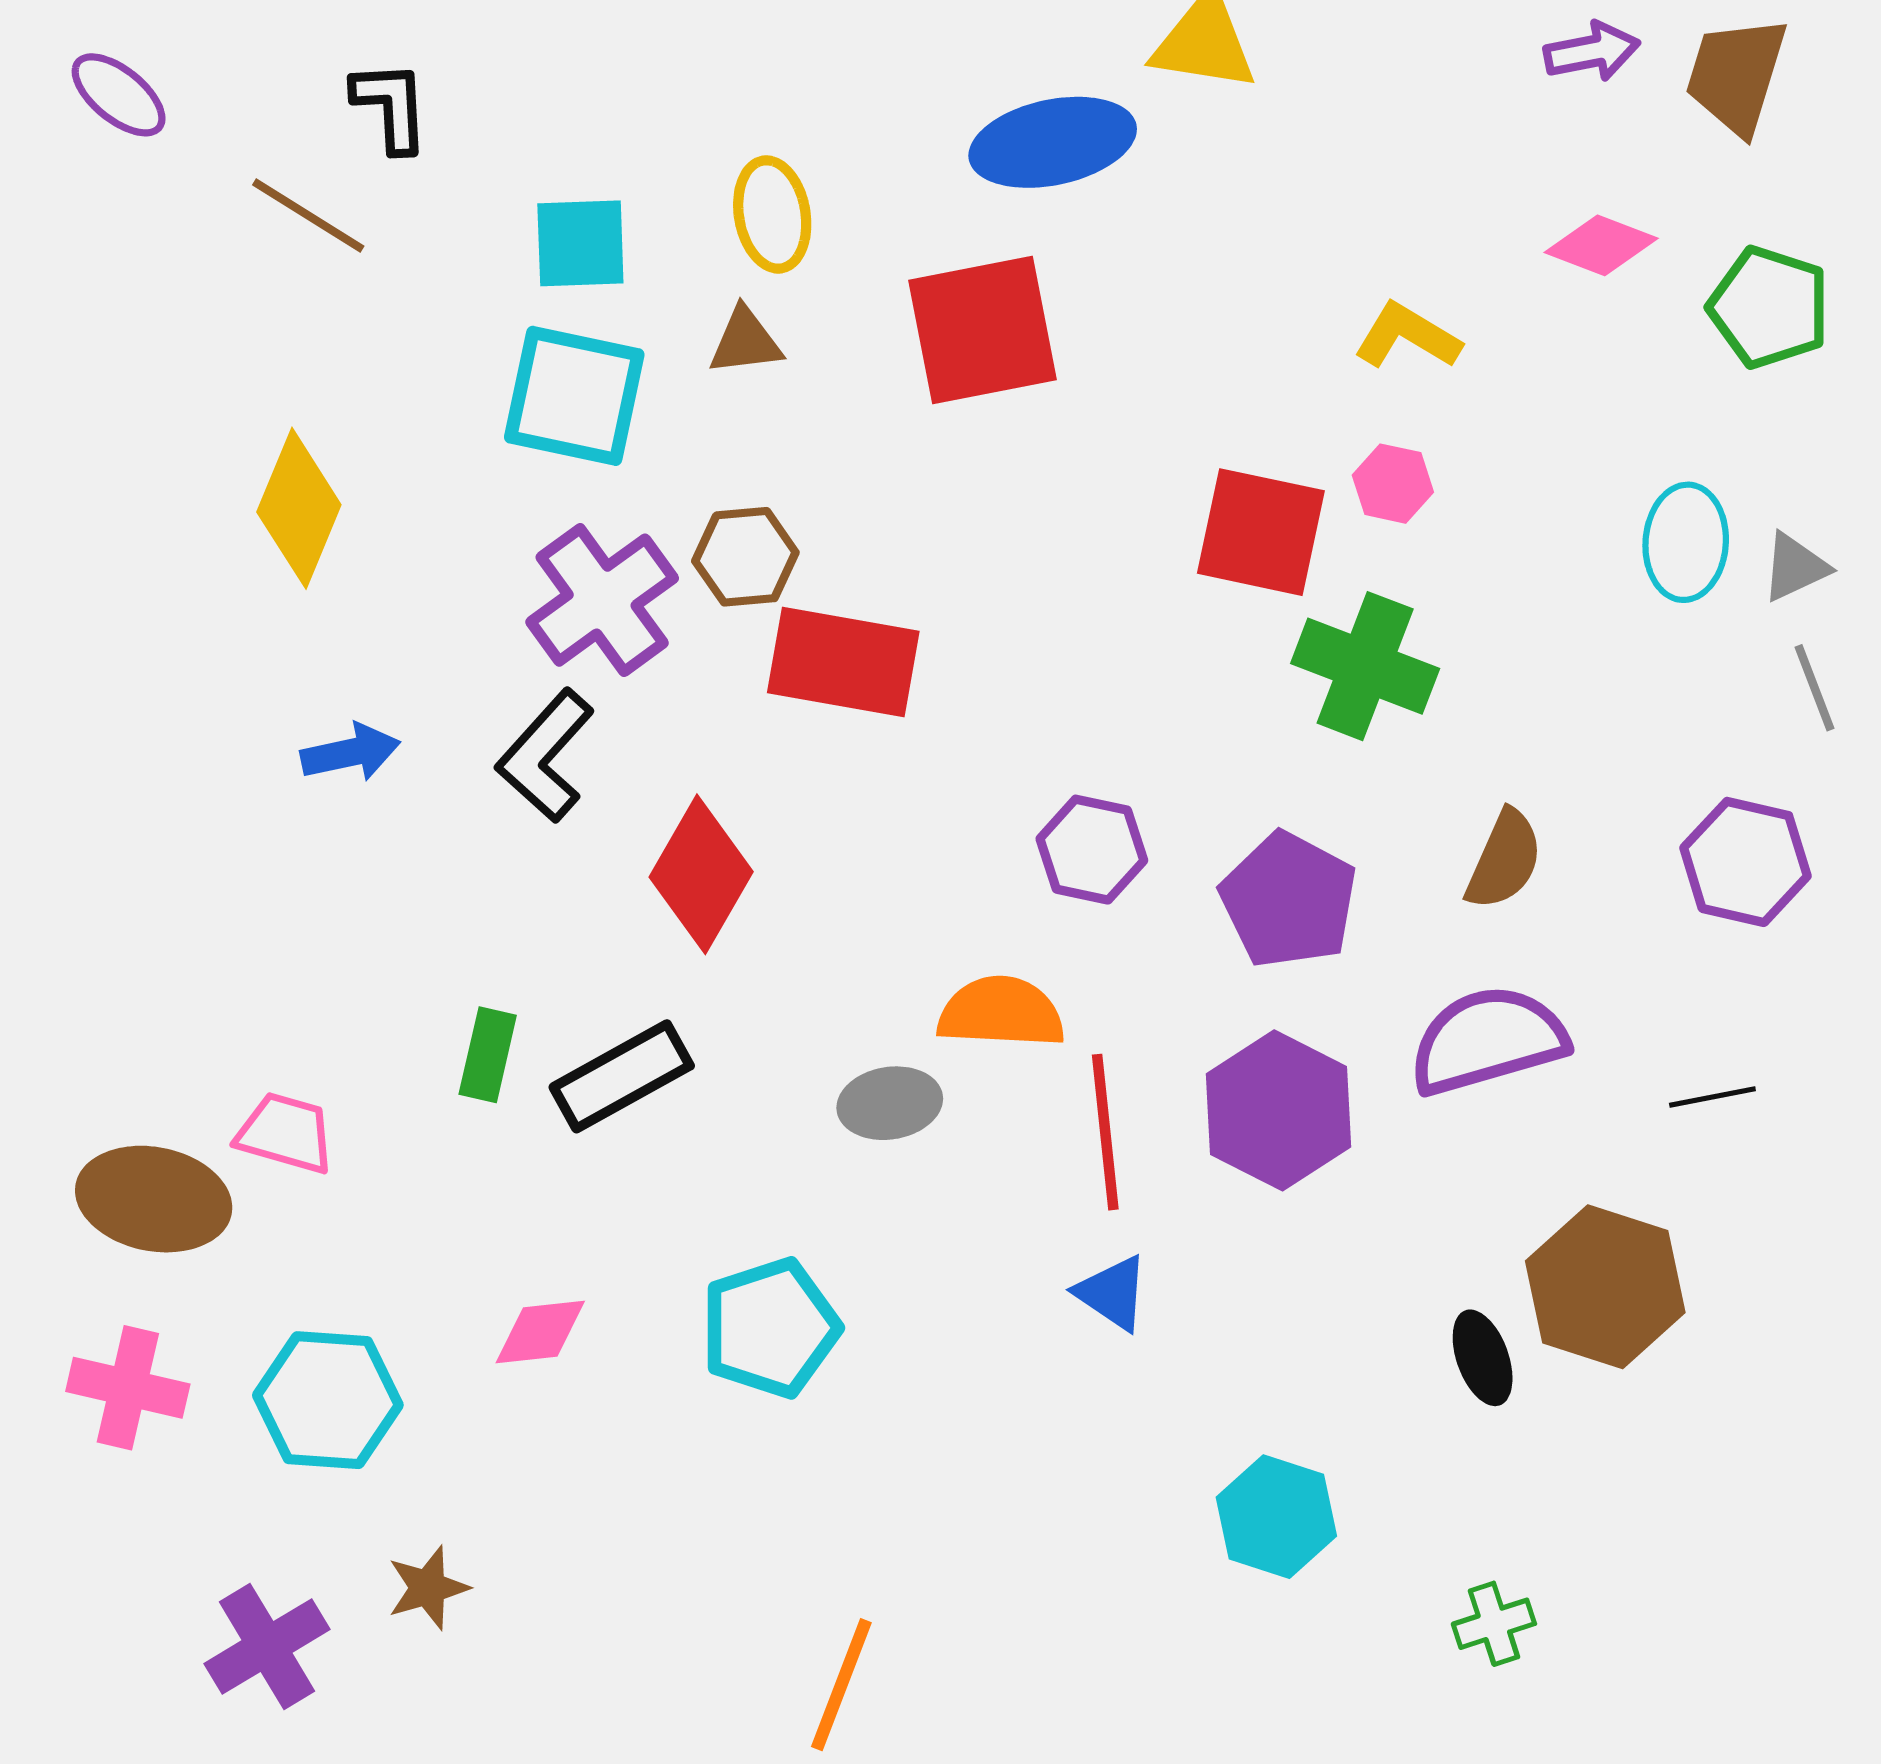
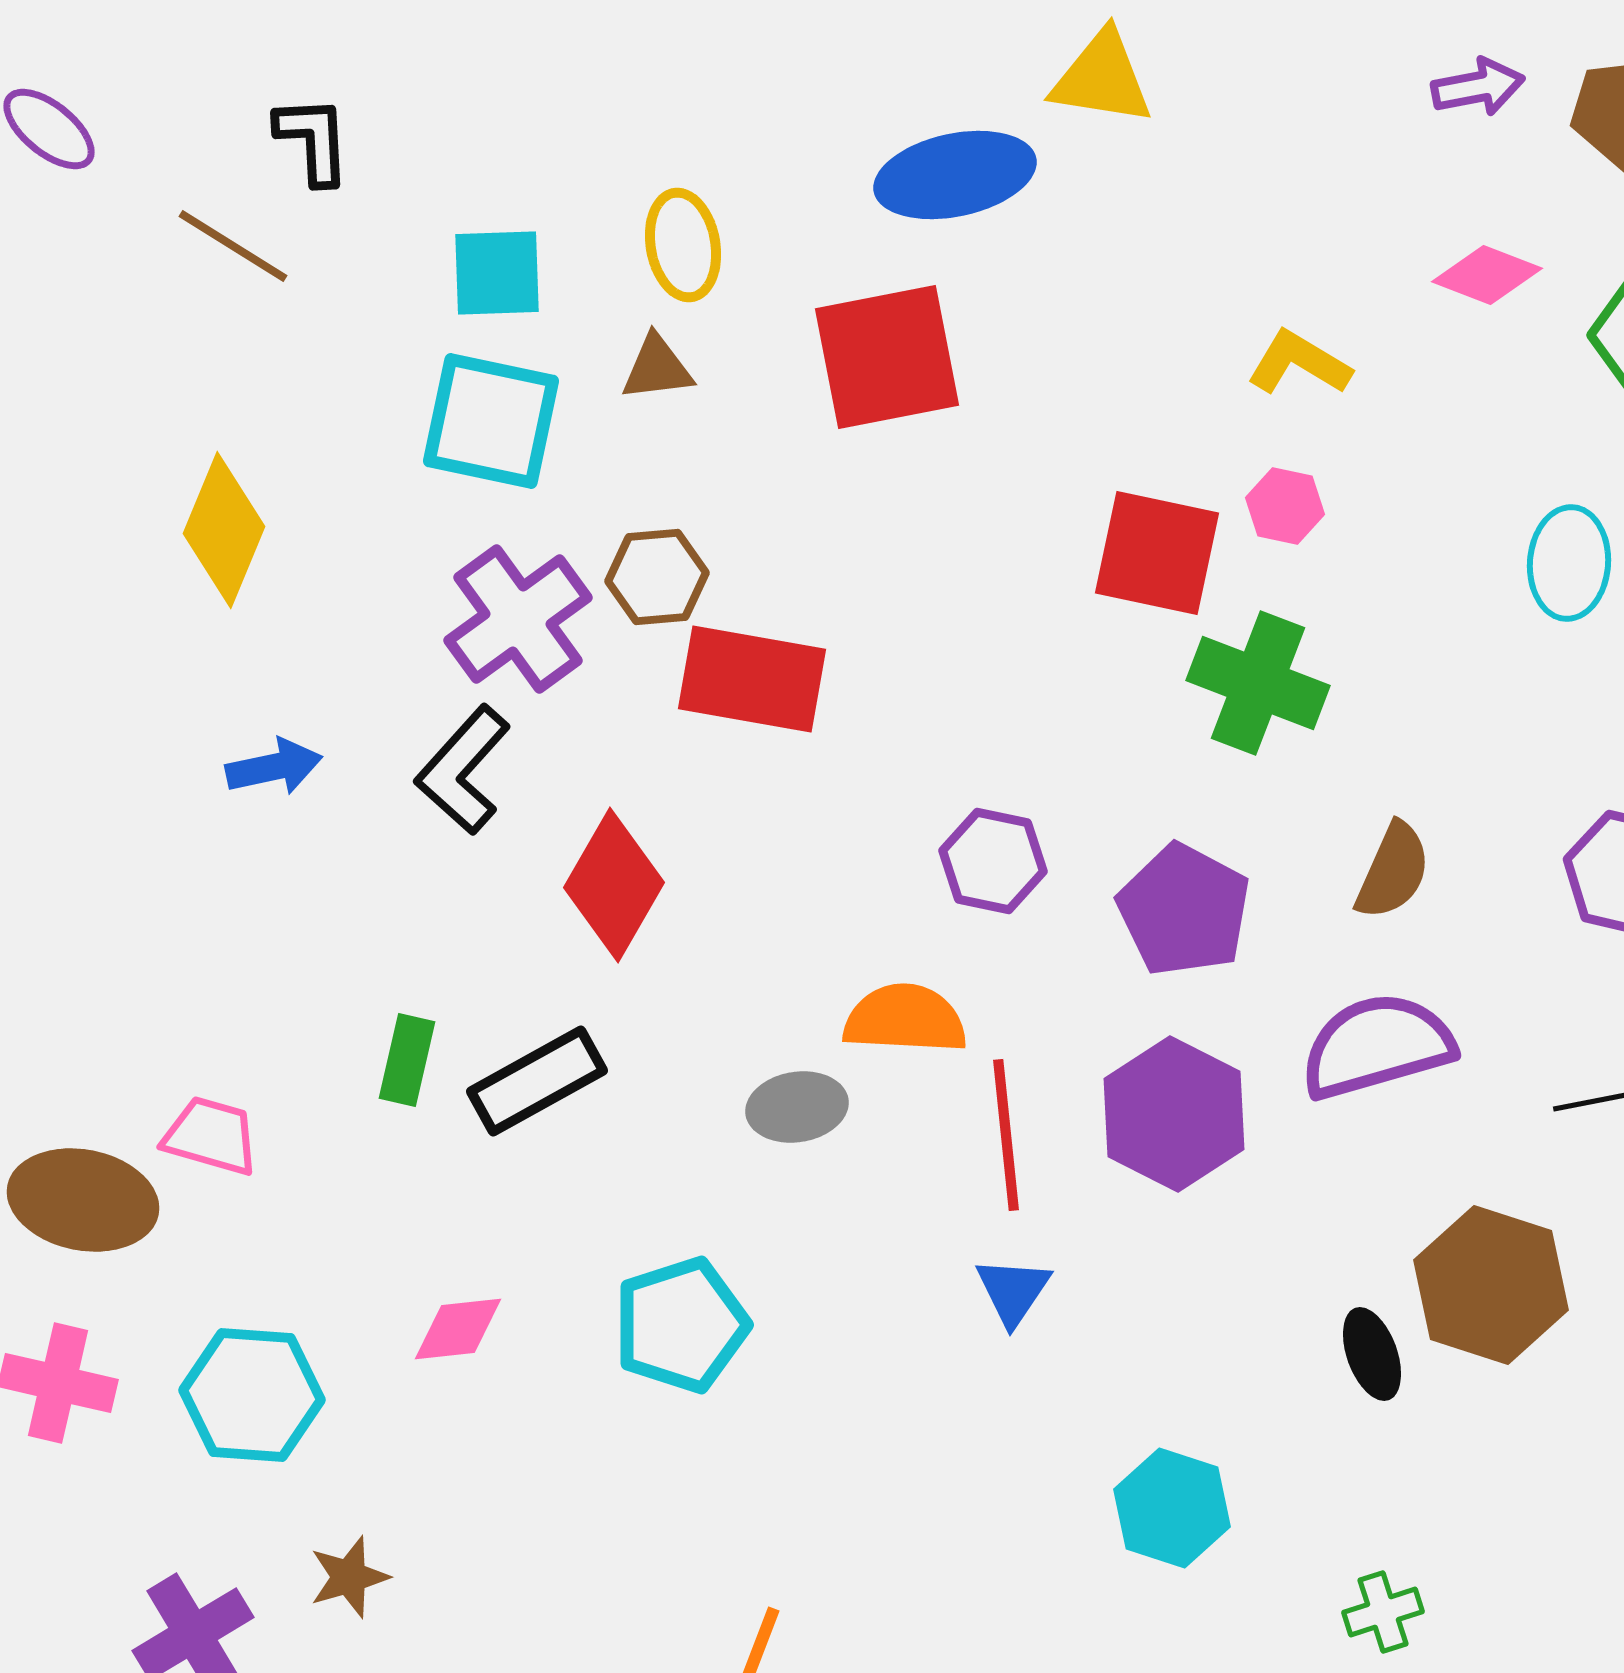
blue triangle: (1112, 1293) -> (1013, 1291), turned 30

